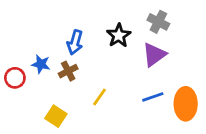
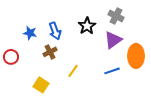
blue arrow: (75, 42) -> (55, 31), turned -36
blue star: (41, 64) -> (30, 33), moved
orange ellipse: (186, 104) -> (136, 56), moved

